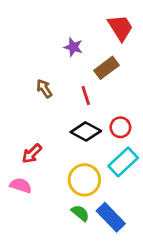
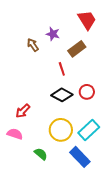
brown arrow: (44, 89) -> (33, 45), moved
cyan rectangle: (123, 162) -> (89, 130), moved
green semicircle: (80, 213) -> (41, 154), moved

